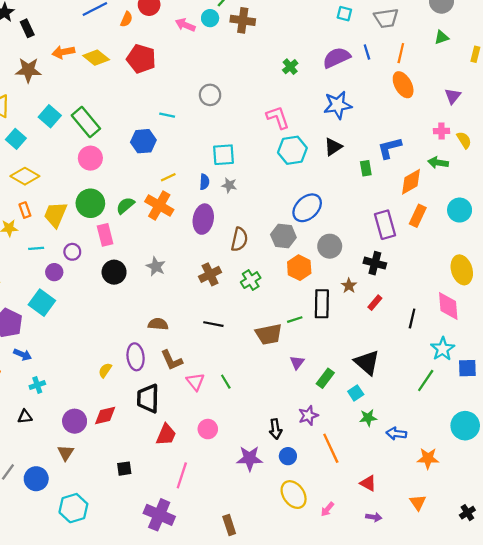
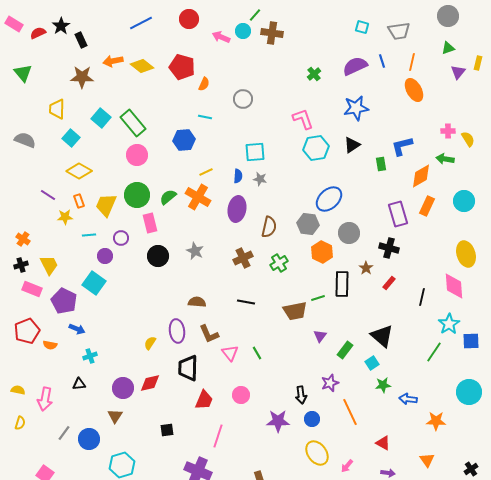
orange semicircle: (126, 19) -> (204, 84), moved
purple triangle: (453, 96) -> (458, 72), moved

